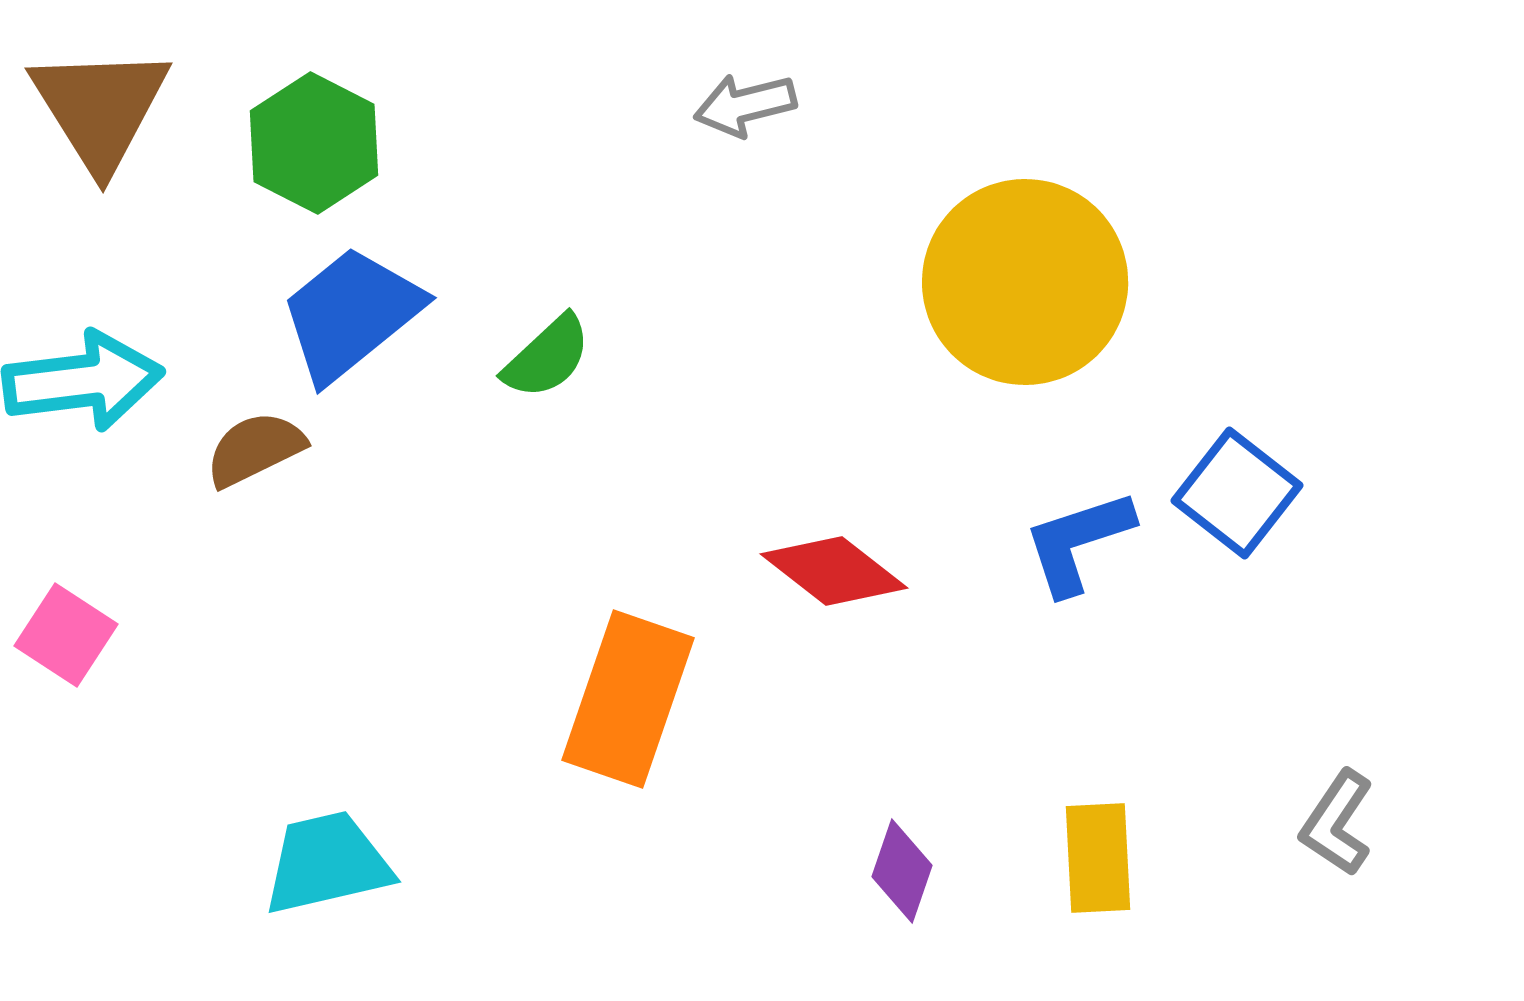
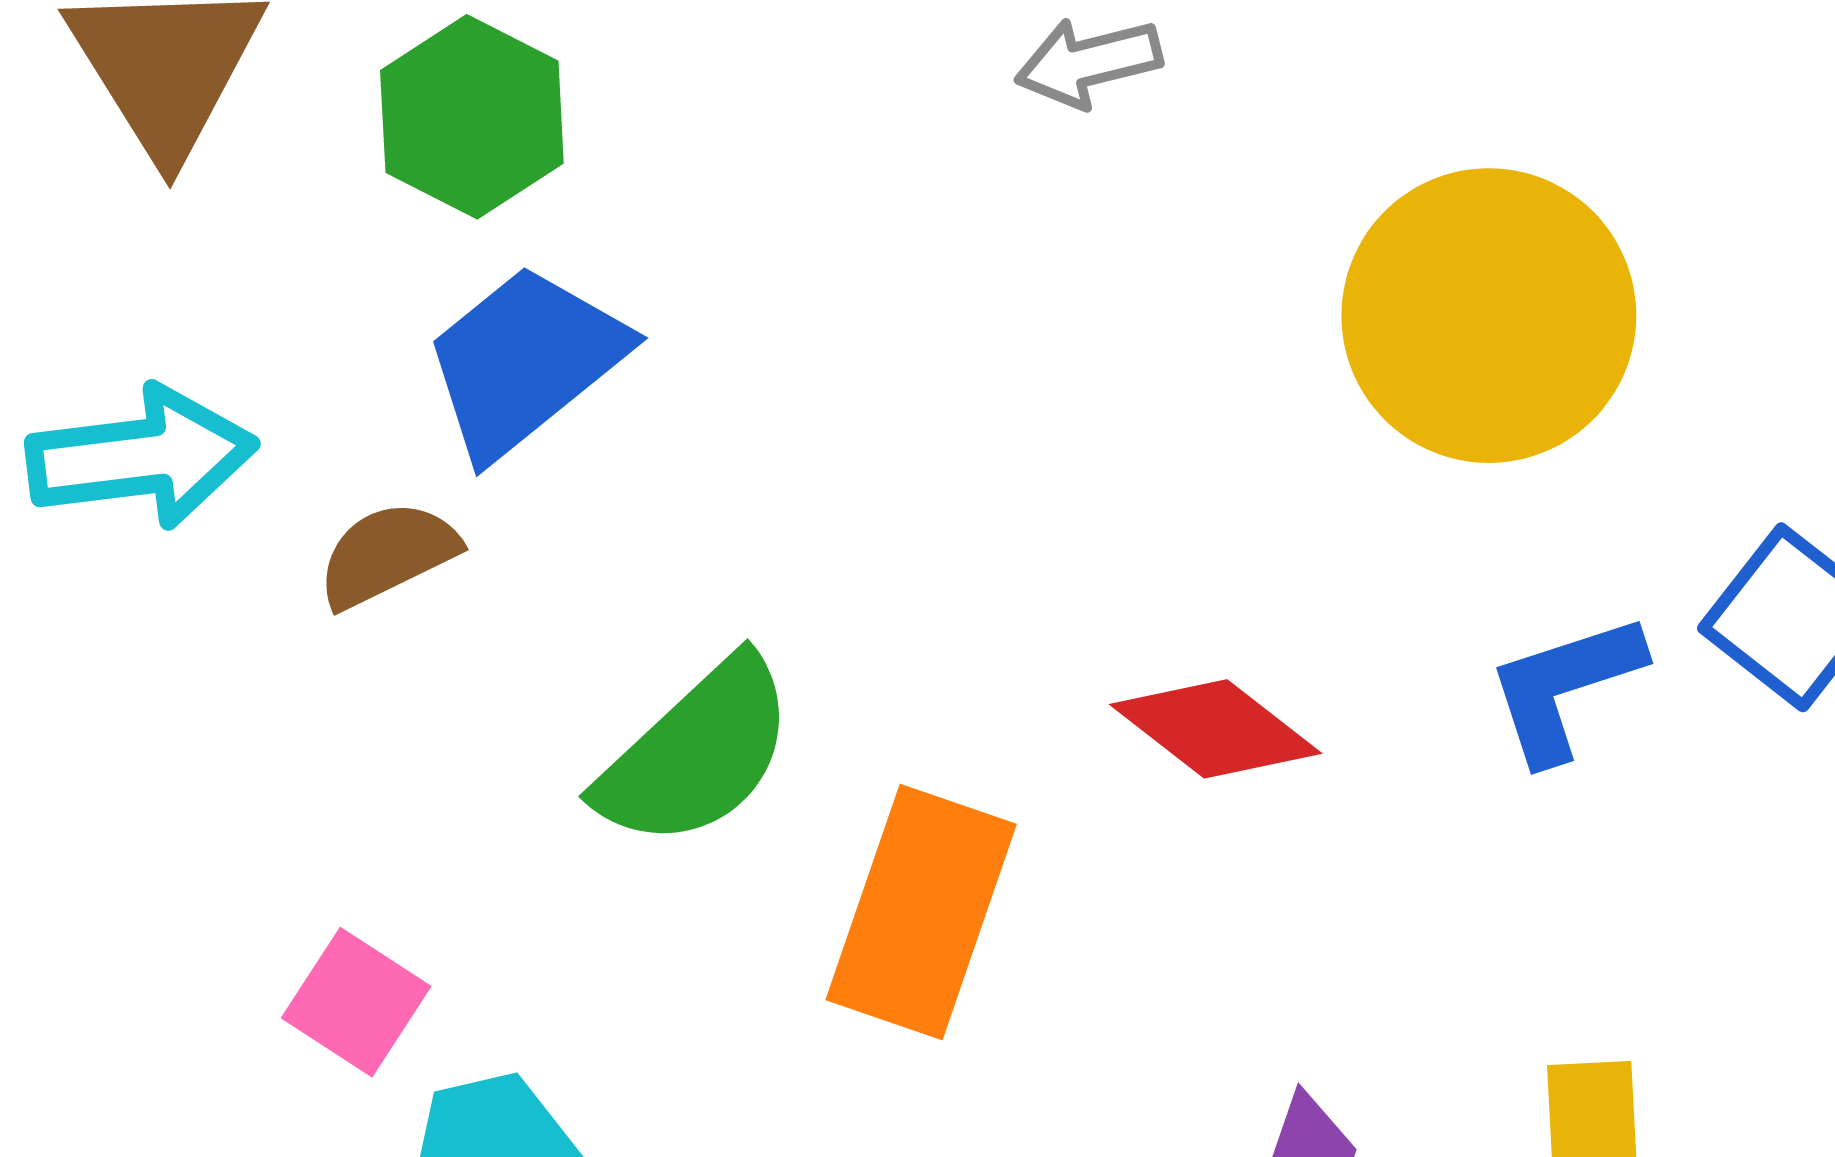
green semicircle: (547, 357) -> (697, 753), moved, size x1.6
pink square: (66, 635) -> (356, 1002), moved

